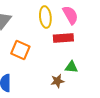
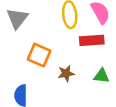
brown star: (57, 81) -> (66, 73), moved

